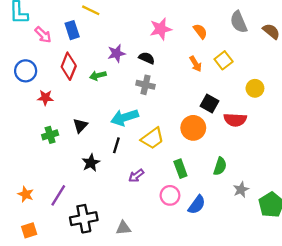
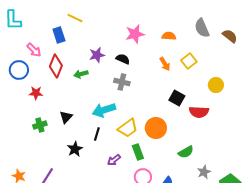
orange semicircle: (200, 31) -> (169, 36), turned -48
pink arrow: (43, 35) -> (34, 50), moved
orange circle: (193, 128) -> (156, 128), moved
green semicircle: (220, 166) -> (186, 152), turned 42
green rectangle: (180, 169) -> (138, 152), moved

